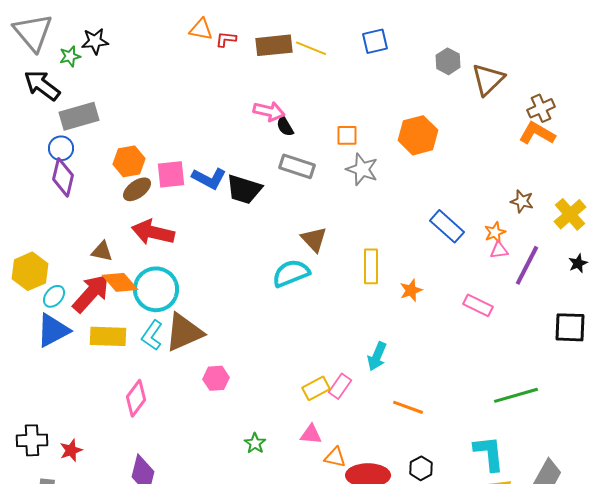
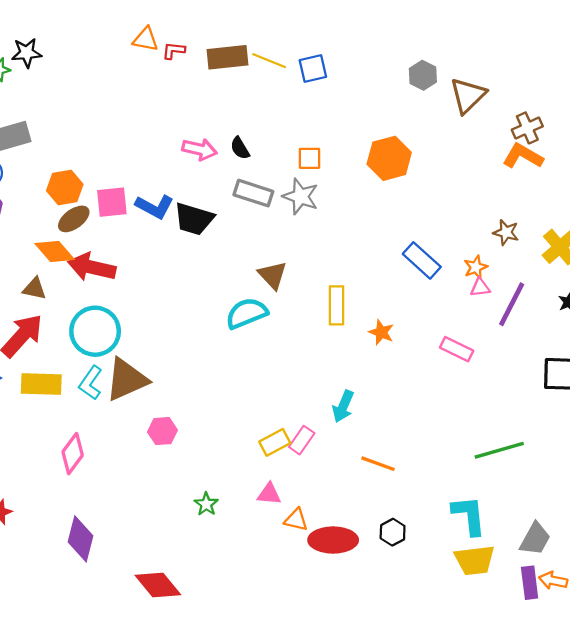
blue square: (375, 41) -> (313, 68), moved
pink arrow: (269, 111) -> (199, 149), moved
gray star: (362, 169) -> (301, 196), moved
orange diamond: (120, 282) -> (55, 251), moved
orange star: (411, 290) -> (381, 332), turned -30

